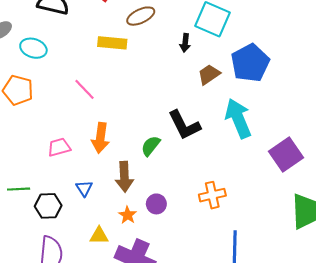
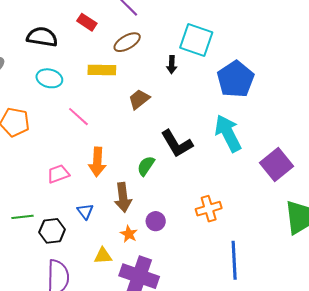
cyan ellipse: (33, 48) -> (49, 78), moved
brown trapezoid: (209, 74) -> (139, 99), moved

